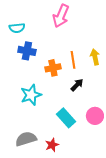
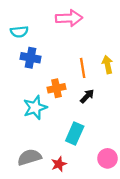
pink arrow: (61, 16) -> (69, 18), turned -115
orange cross: (53, 68) -> (57, 88), moved
pink circle: (95, 116) -> (107, 158), moved
cyan rectangle: (66, 118) -> (75, 133), turned 66

